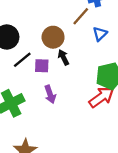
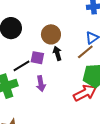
brown line: (81, 16) -> (85, 52), moved
black line: (22, 60) -> (21, 66), moved

